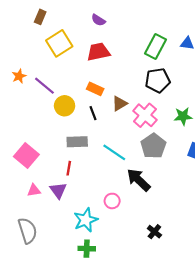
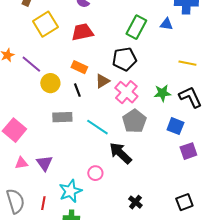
black pentagon: (158, 80) -> (124, 59), moved
red line: (69, 168) -> (43, 203), moved

